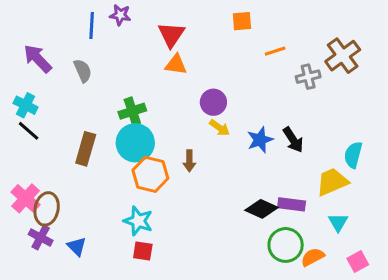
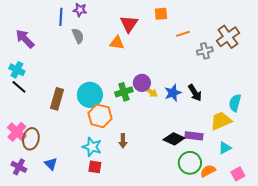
red triangle: (171, 35) -> (129, 24), moved
gray semicircle: (83, 71) -> (78, 36), moved
purple circle: (213, 102) -> (142, 83), moved
green cross: (132, 111) -> (124, 92), moved
yellow arrow: (219, 128) -> (151, 92), moved
brown arrow: (189, 161) -> (123, 141), moved
cyan triangle: (338, 222) -> (225, 148), turned 32
purple cross: (41, 237) -> (19, 167), moved

